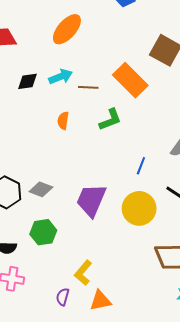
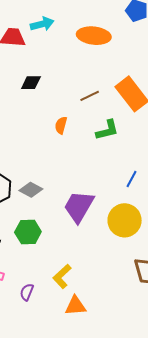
orange ellipse: (67, 29) -> (94, 36), moved, turned 48
cyan arrow: (61, 77) -> (42, 24), moved
brown line: (88, 87) -> (90, 96), turned -36
purple semicircle: (63, 297) -> (27, 292), moved

